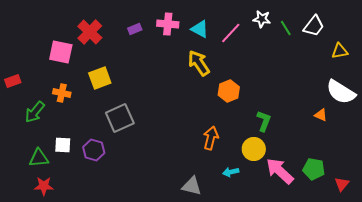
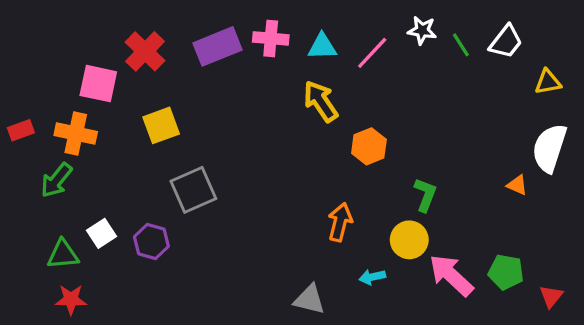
purple rectangle: (135, 29) -> (218, 46), size x2.0
cyan triangle: (200, 29) -> (322, 46), turned -30
white semicircle: (341, 92) -> (549, 148), turned 76
orange cross: (62, 93) -> (76, 133), moved, size x1.4
white square: (63, 145) -> (102, 233), turned -36

